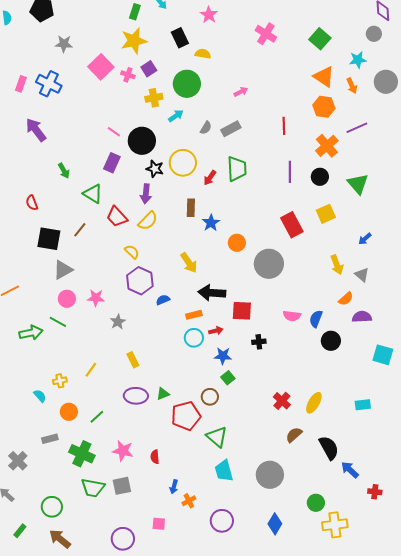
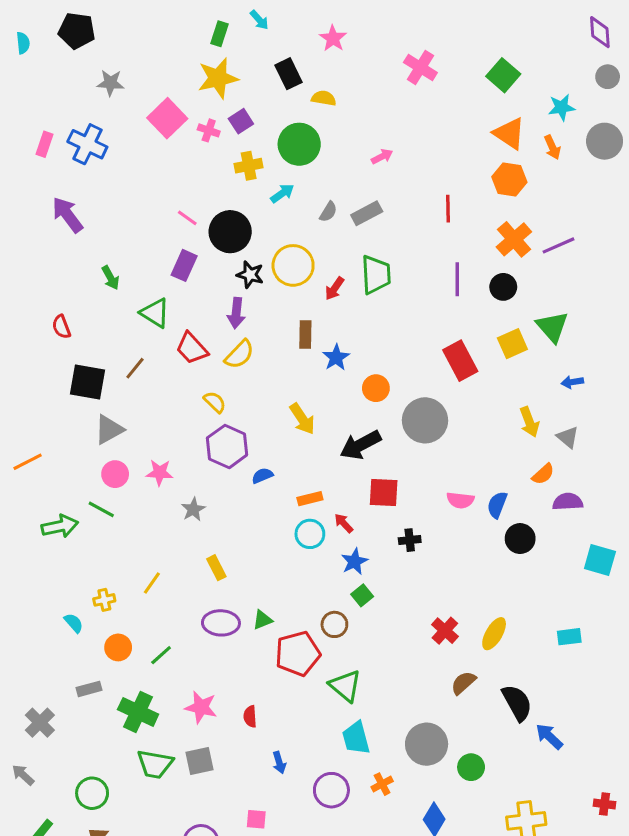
gray circle: (374, 34) -> (608, 77), moved
purple line: (357, 128) -> (558, 245), moved
green triangle: (358, 184) -> (552, 327), moved
blue arrow: (365, 239) -> (572, 382), turned 32
black arrow: (212, 293) -> (361, 445), moved, turned -32
red arrow: (216, 331) -> (344, 523), turned -120
blue star: (223, 356) -> (354, 562), turned -30
blue arrow: (174, 487) -> (279, 763), turned -32
red cross: (375, 492) -> (605, 804), moved
orange cross: (189, 501) -> (382, 784), moved
green circle: (316, 503) -> (471, 767), moved
purple circle: (222, 521) -> (331, 790), moved

